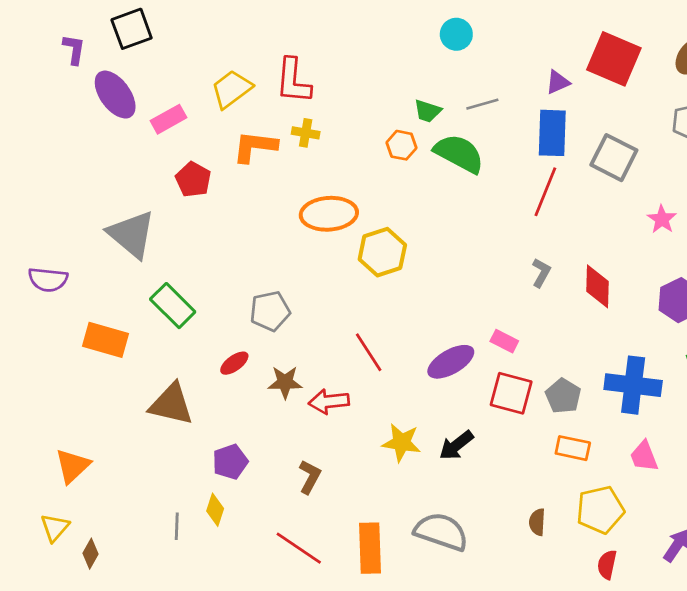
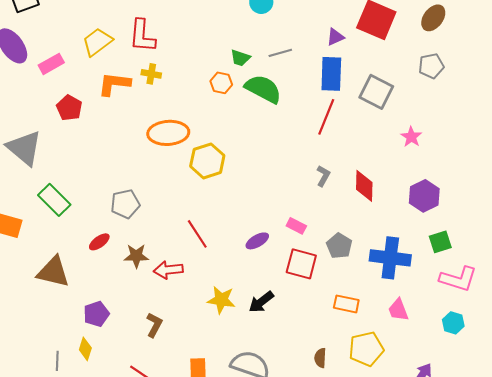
purple ellipse: (451, 362) -> (257, 241), size x0.7
gray pentagon: (563, 396) -> (339, 246), moved

